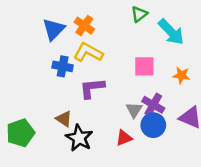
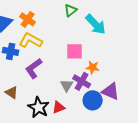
orange star: (181, 75) -> (93, 67), moved
purple L-shape: (92, 88) -> (34, 68), turned -30
blue circle: (153, 125) -> (93, 100), moved
black star: (79, 138) -> (39, 107), moved

